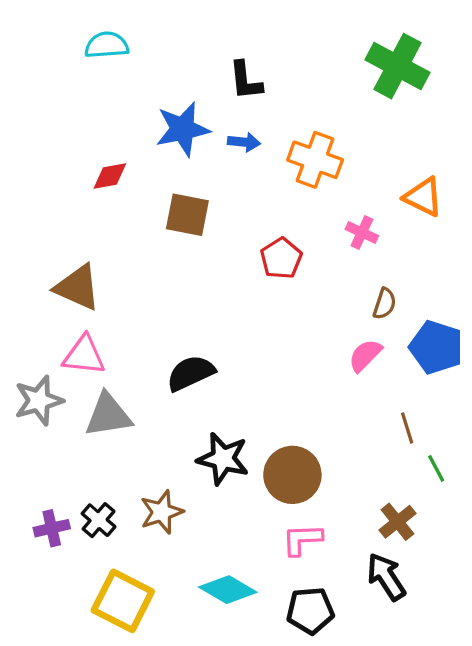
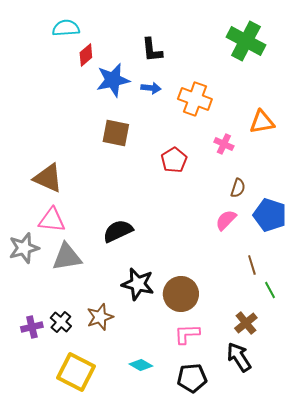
red diamond: (110, 176) -> (86, 55), moved, turned -30
orange triangle: (423, 197) -> (262, 122), turned -36
cyan diamond: (228, 590) -> (141, 365), size x0.7

